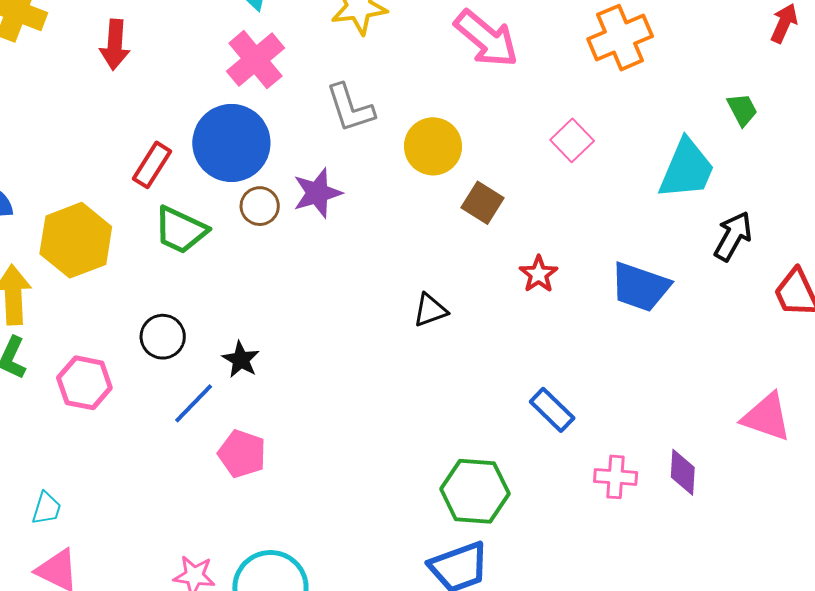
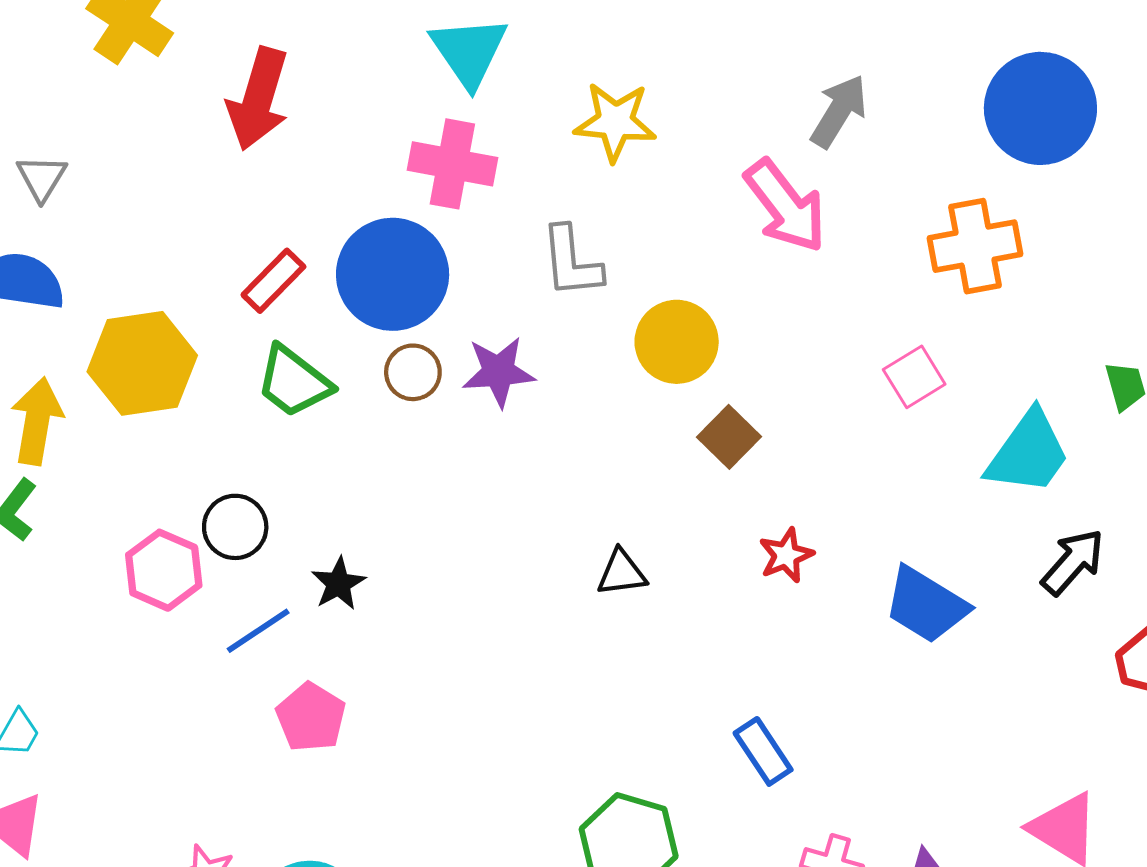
red arrow: (115, 45) -> (258, 99), size x1.4
pink cross: (255, 60) -> (452, 164), turned 38
pink square: (572, 140) -> (914, 377), moved
pink hexagon: (84, 383) -> (164, 570), moved

